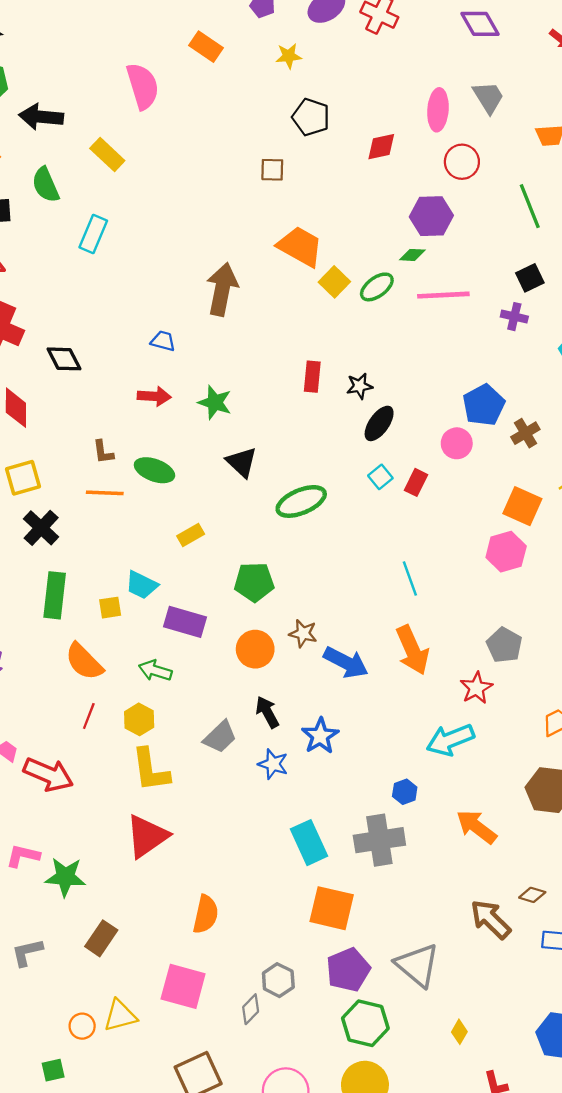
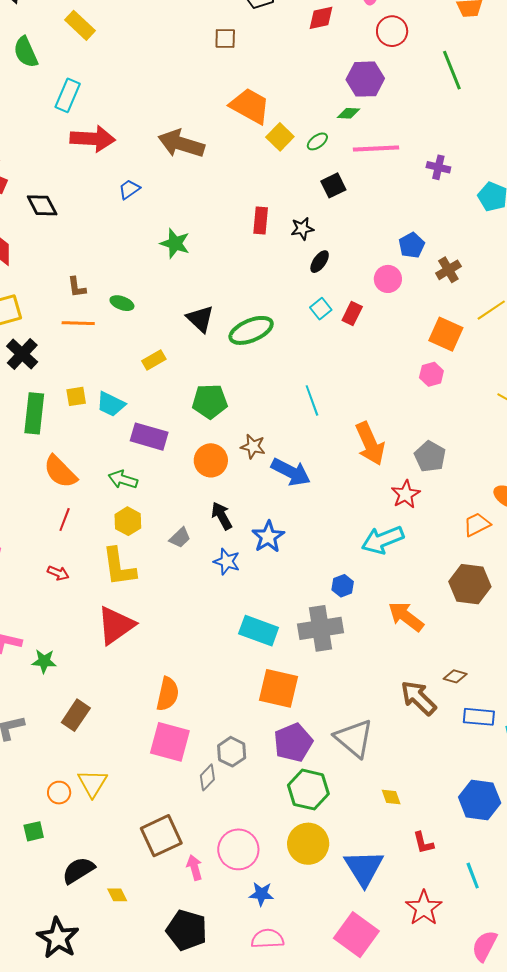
black square: (530, 278) -> (333, 185), moved
green ellipse: (377, 287) -> (317, 141), size x0.7
brown arrow: (222, 289) -> (181, 144), turned -84
blue trapezoid: (163, 341) -> (129, 189), turned -50
red arrow: (154, 396) -> (93, 139), moved, size x1.5
blue pentagon: (484, 405) -> (412, 245), size x0.7
black ellipse: (379, 423) -> (320, 262), size x0.7
black triangle: (242, 462) -> (200, 319), moved
green ellipse: (154, 470) -> (122, 303), size x0.7
pink hexagon: (506, 552) -> (431, 374), size x0.7
cyan line: (410, 579) -> (312, 400), moved
yellow square: (110, 608) -> (76, 396), moved
orange arrow: (412, 650) -> (370, 444), moved
yellow hexagon: (139, 719) -> (128, 521), moved
gray trapezoid: (220, 737) -> (180, 538), size x0.7
red arrow: (48, 774) -> (58, 573), moved, size x0.5
cyan rectangle: (309, 843) -> (259, 631), turned -45
green star: (65, 877) -> (44, 661), size x0.7
pink square: (183, 986) -> (170, 742), moved
yellow triangle: (120, 1016) -> (93, 783), turned -44
yellow diamond: (459, 1032) -> (391, 797), turned -50

